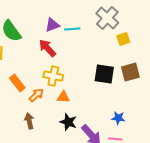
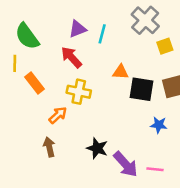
cyan line: (72, 29) -> (102, 34), turned -70
orange rectangle: (17, 83) -> (34, 83), moved
orange triangle: (63, 97) -> (121, 72), moved
blue star: (118, 118) -> (159, 125), moved

